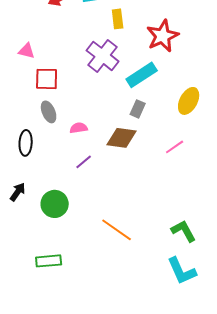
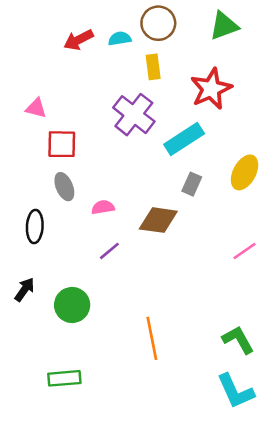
gray rectangle: (138, 109) -> (192, 184), moved
pink line: (175, 147) -> (245, 251), moved
orange line: (117, 230) -> (152, 338), turned 44

